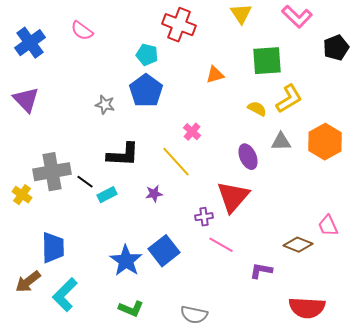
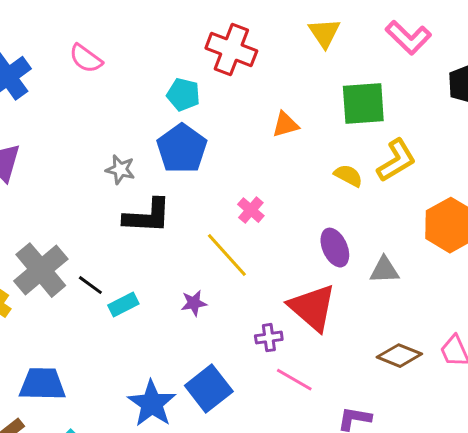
gray triangle: (281, 142) -> (384, 270), moved
black L-shape: (123, 155) -> (147, 216), moved
gray cross: (52, 172) -> (41, 270), turned -30
red triangle: (233, 197) -> (312, 308), turned -30
brown diamond: (298, 245) -> (399, 356), moved
blue trapezoid: (53, 248) -> (42, 384), turned -88

